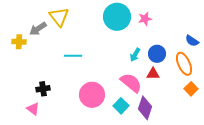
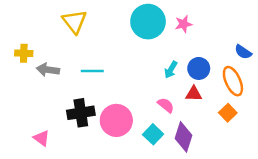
gray arrow: (38, 29) -> (48, 70), moved, turned 42
pink semicircle: (131, 83) -> (166, 105), size x0.6
black cross: (43, 89) -> (81, 113), moved, size x1.5
orange square: (191, 89) -> (228, 113), moved

